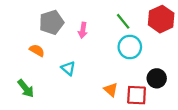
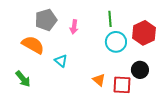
red hexagon: (161, 19) -> (144, 33), moved
green line: (123, 21) -> (110, 19), turned 35
orange semicircle: (37, 50) -> (33, 45), size x1.6

